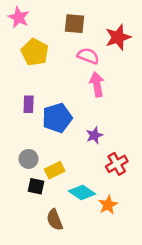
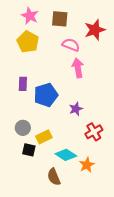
pink star: (19, 17) -> (30, 16), moved
brown semicircle: (55, 220) -> (54, 177), moved

